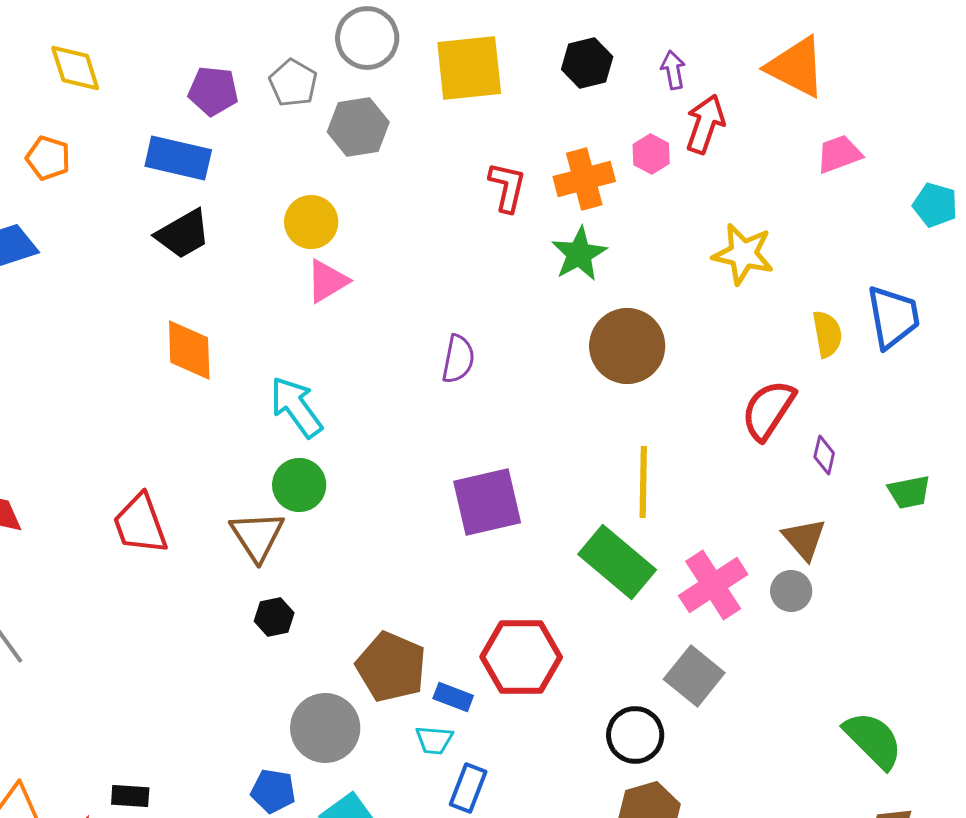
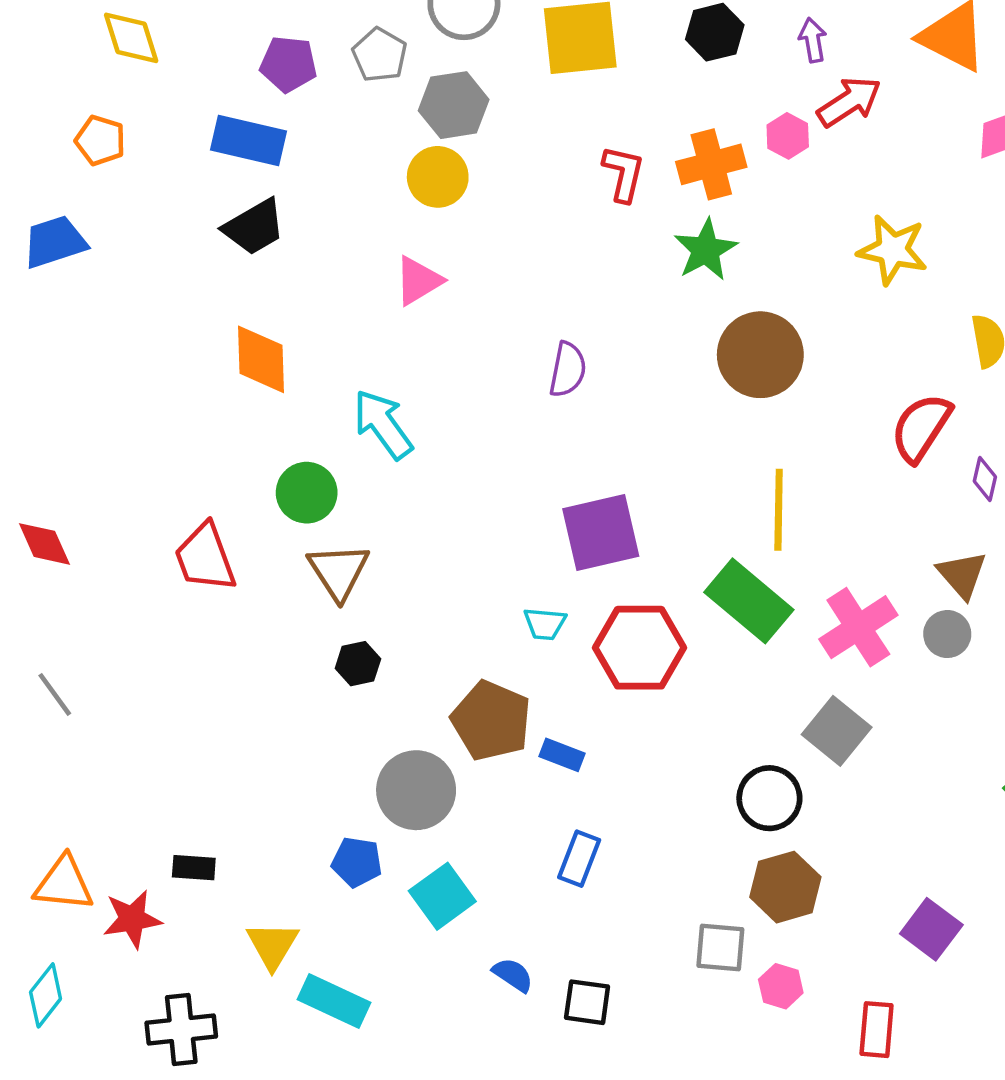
red arrow: (705, 124) -> (849, 102), turned 38
yellow circle: (311, 222) -> (438, 177), moved
green circle: (299, 485) -> (307, 493), moved
red hexagon: (521, 657) -> (639, 648), moved
cyan trapezoid: (434, 740) -> (545, 624), moved

